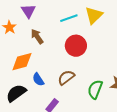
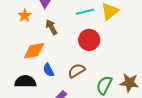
black semicircle: (16, 93) -> (25, 82), turned 30

